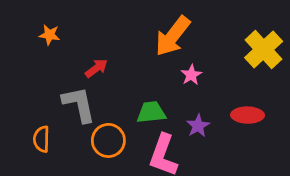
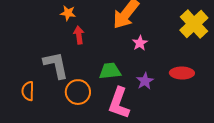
orange star: (50, 35) -> (68, 13), moved
red arrow: (96, 68) -> (79, 35), moved, turned -60

